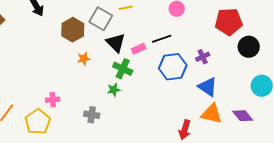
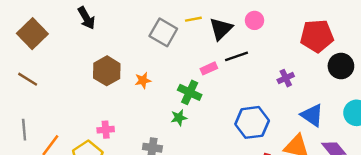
brown hexagon: (73, 30) -> (107, 71), moved
black triangle: (116, 43) -> (221, 29), moved, turned 30
blue hexagon: (173, 67) -> (252, 122), moved
blue triangle: (208, 87) -> (312, 115), moved

